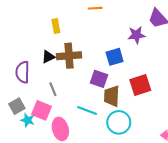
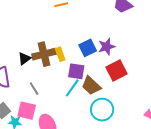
yellow rectangle: (56, 26) -> (60, 54), moved
purple star: (136, 35) -> (107, 47), moved
brown trapezoid: (112, 96) -> (91, 86), turned -40
cyan line: (87, 111) -> (72, 88), moved, turned -66

